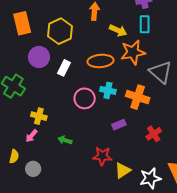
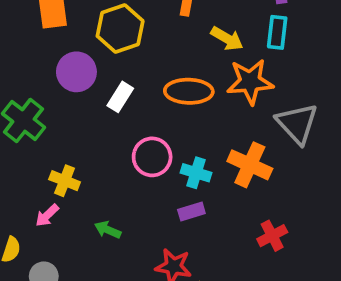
cyan cross: (108, 90) -> (196, 173), moved
purple rectangle: (119, 125) -> (191, 211), moved

